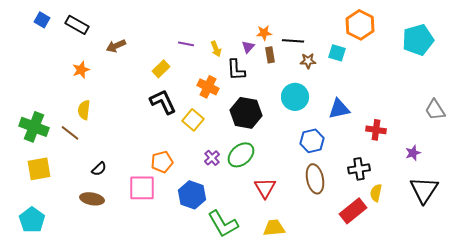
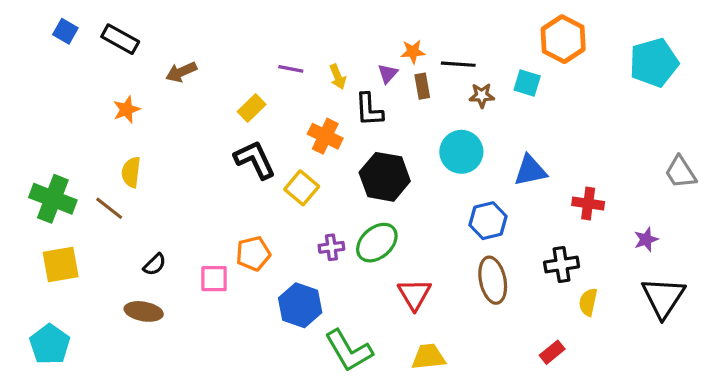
purple cross: (212, 158) -> (331, 247), turned 35
pink square: (142, 188) -> (214, 279), moved, size x0.7
red rectangle: (353, 211) -> (552, 352), moved, size x0.6

